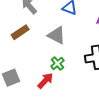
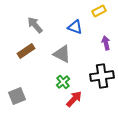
red arrow: (45, 81) -> (74, 99), moved

